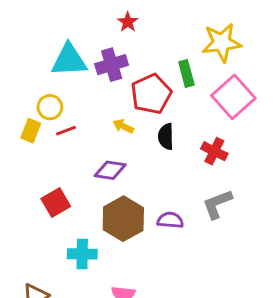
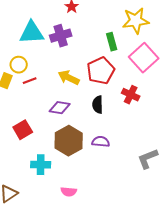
red pentagon: (151, 94) -> (101, 71), moved
yellow arrow: (123, 126) -> (69, 78), size x1.5
black semicircle: (166, 137) -> (98, 105), moved
gray L-shape: (217, 204) -> (148, 159), moved

